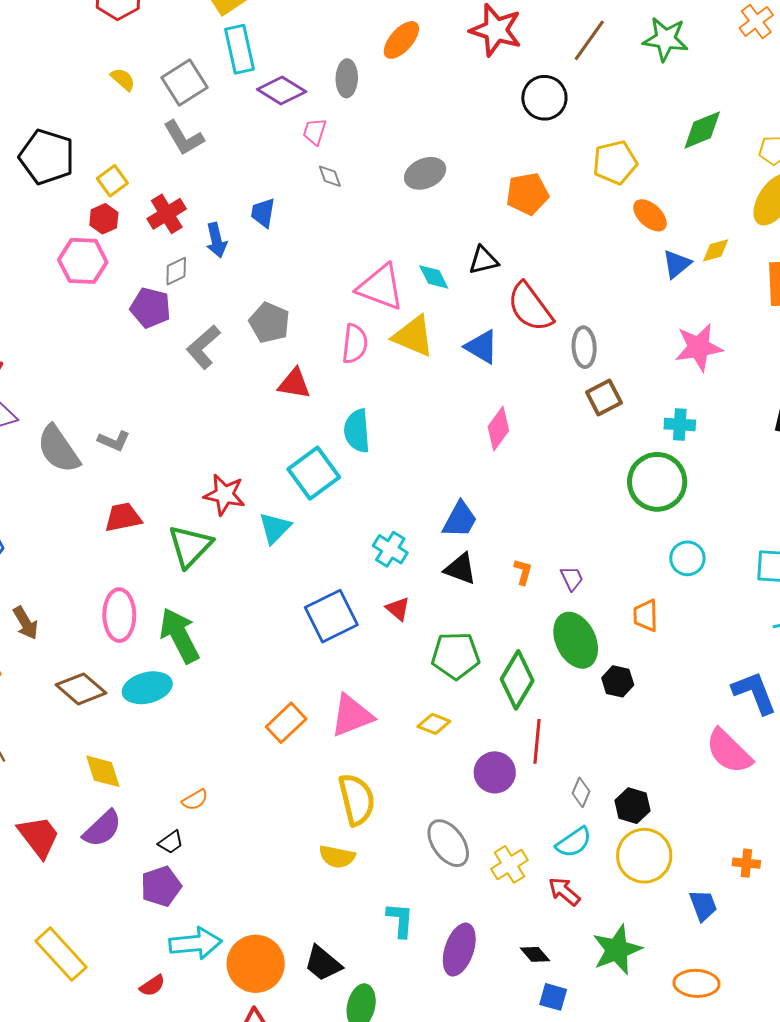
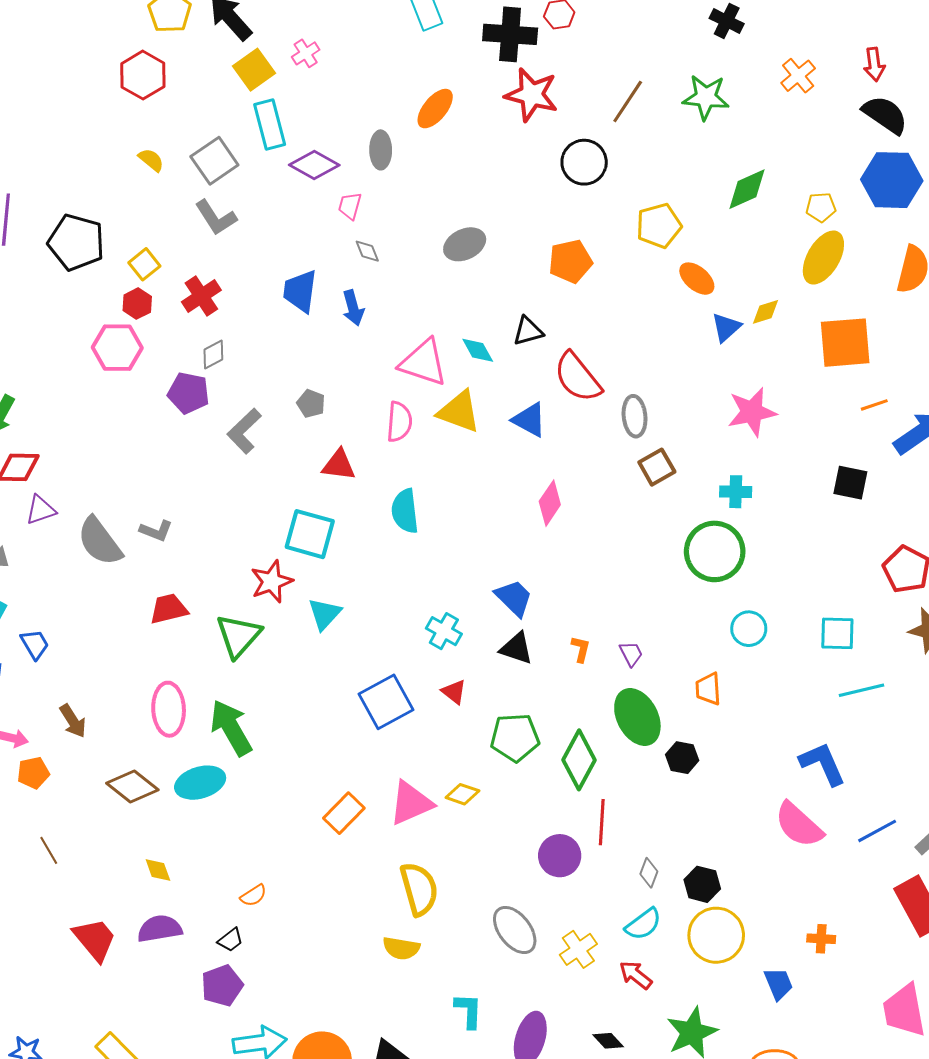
blue trapezoid: (263, 213) -> (300, 291), size x1.4
blue arrow: (216, 240) -> (353, 308), moved
gray pentagon: (269, 323) -> (311, 404), size x0.7
cyan square: (314, 473) -> (310, 534), moved, turned -36
red star: (224, 495) -> (272, 582), turned -30
blue trapezoid: (460, 520) -> (514, 598), turned -72
yellow diamond: (434, 724) -> (462, 794), moved
yellow diamond: (103, 771) -> (158, 870), size x0.7
purple semicircle: (102, 829) -> (160, 929), turned -144

